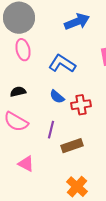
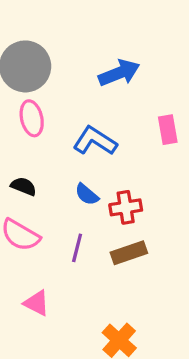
black semicircle: (18, 92) -> (24, 186), turned 35
brown rectangle: (72, 146) -> (129, 253), moved

